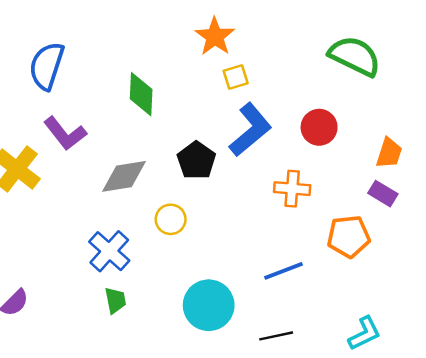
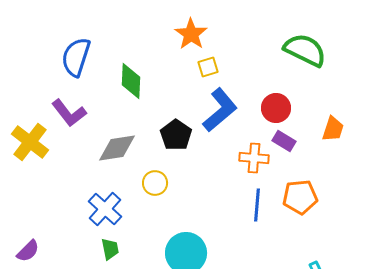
blue semicircle: (47, 66) -> (76, 57), moved
purple rectangle: (383, 194) -> (284, 141), moved
blue line: (284, 271) -> (257, 205), moved, turned -64

